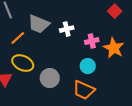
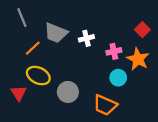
red square: (115, 11) -> (142, 30), moved
cyan circle: (88, 66) -> (118, 78), moved

